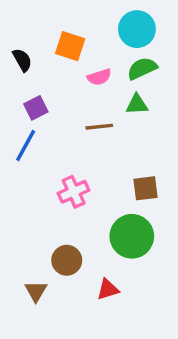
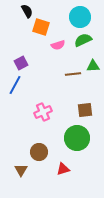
black semicircle: (22, 60) -> (27, 11), moved
green triangle: (137, 104) -> (93, 66), moved
brown line: (99, 127) -> (73, 74), moved

